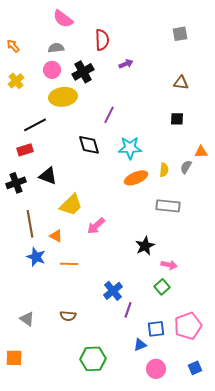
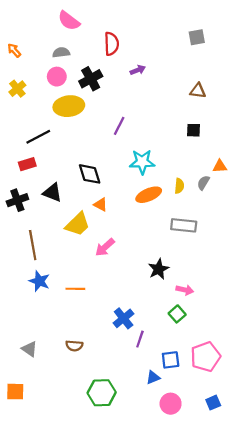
black diamond: (89, 145) -> (90, 174), moved
orange triangle: (56, 236) -> (101, 205), moved

